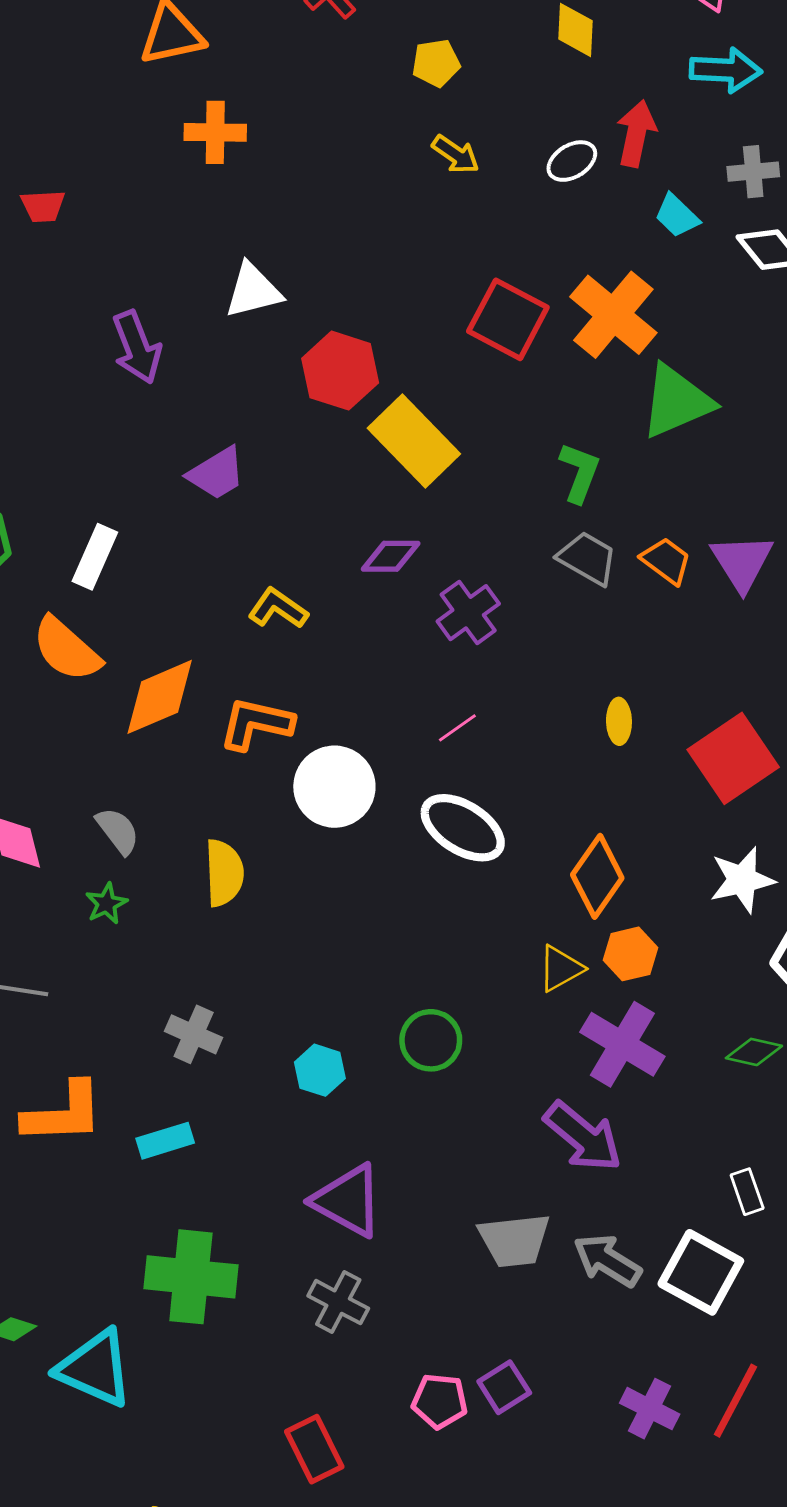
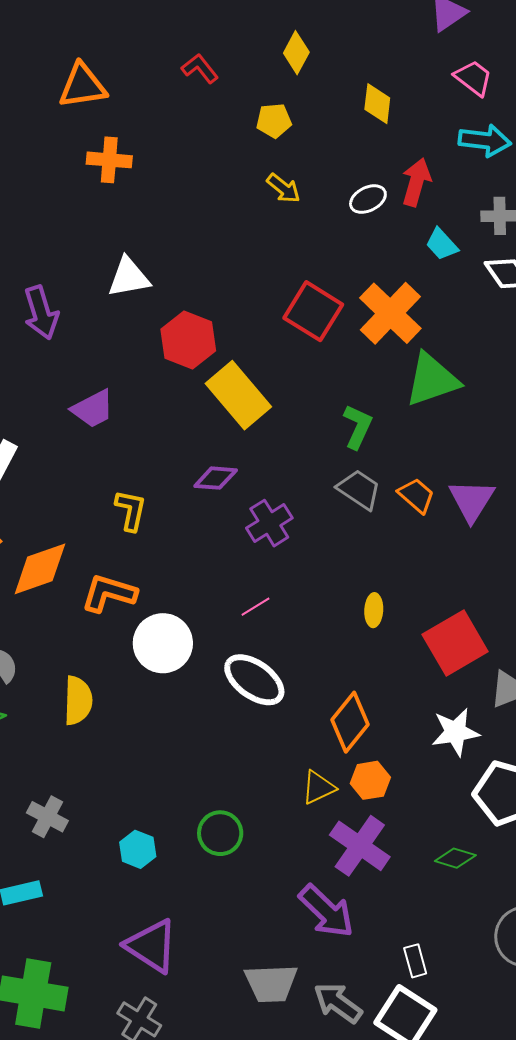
yellow L-shape: (278, 608) -> (131, 510), turned 63
white rectangle: (747, 1192) -> (415, 961), moved

